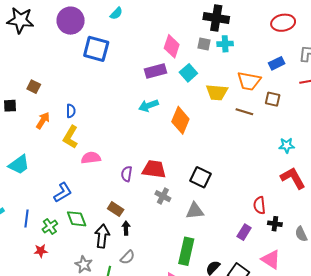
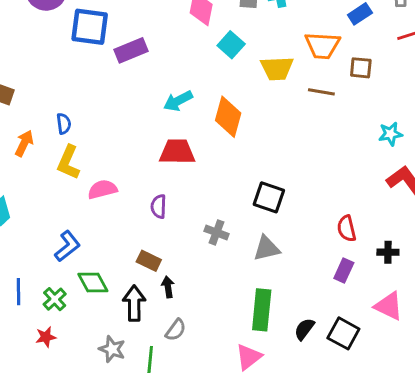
purple rectangle: (156, 71) -> (131, 50), moved
red trapezoid: (154, 169) -> (177, 152), moved
red semicircle: (259, 205) -> (347, 229), moved

